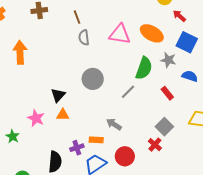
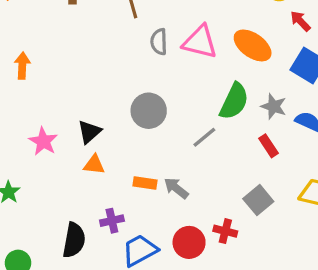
gray semicircle: (84, 38) -> (159, 42), moved
orange arrow: (20, 52) -> (22, 66), moved, size x0.7
gray star: (168, 60) -> (274, 106), moved
pink star: (36, 118) -> (43, 141), moved
orange rectangle: (96, 140) -> (145, 183), moved
red cross: (155, 145) -> (225, 231), moved, turned -32

